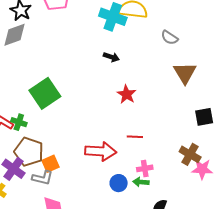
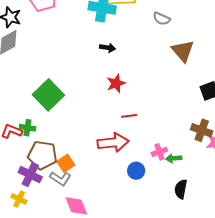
red star: (127, 94) -> (116, 83), moved, turned 30
red line: (135, 137) -> (129, 116), moved
gray L-shape: (43, 178) -> (60, 178), turned 30
green arrow: (141, 182) -> (174, 158), moved

